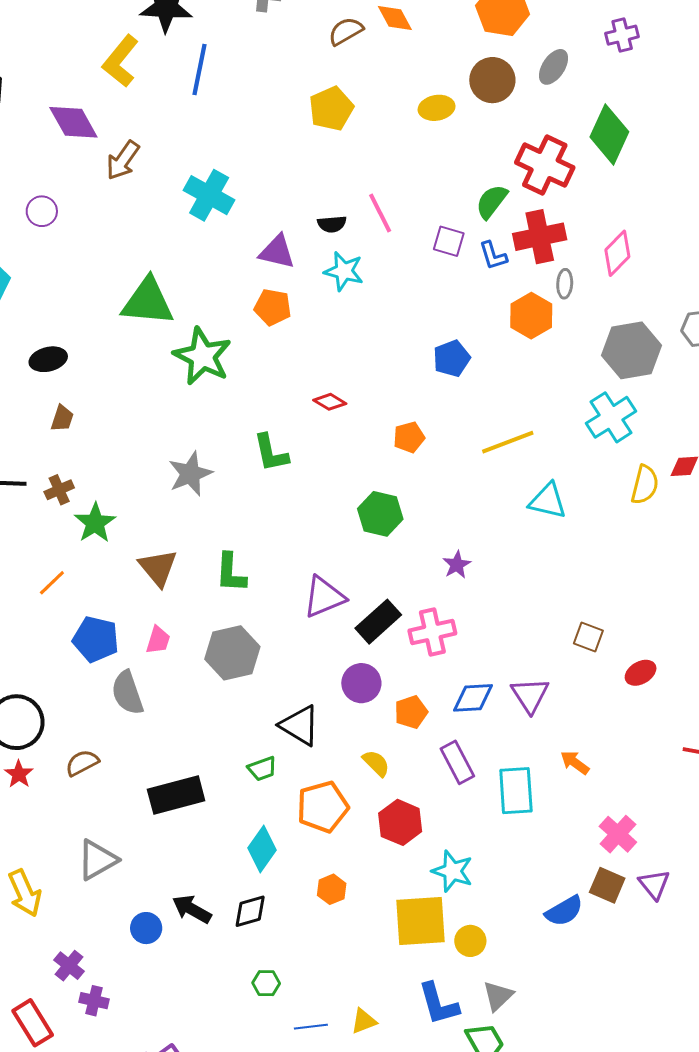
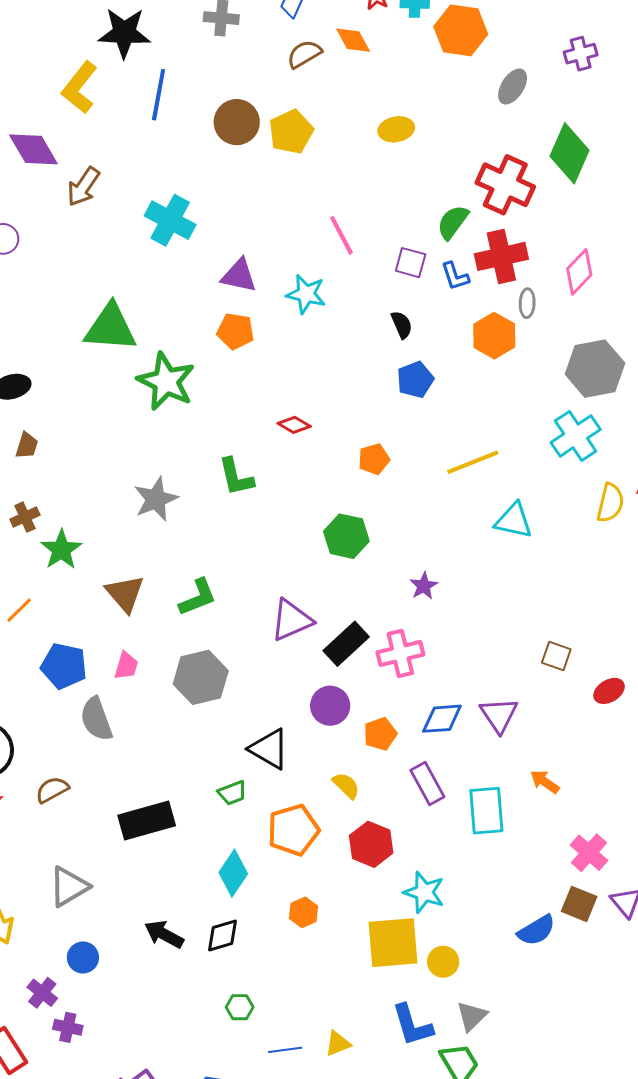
brown circle: (492, 80) -> (237, 122), moved
black semicircle: (332, 224) -> (402, 325), moved, turned -108
green L-shape: (231, 573) -> (198, 597), turned -114
blue circle: (146, 928) -> (83, 957), moved

